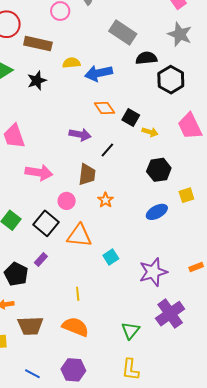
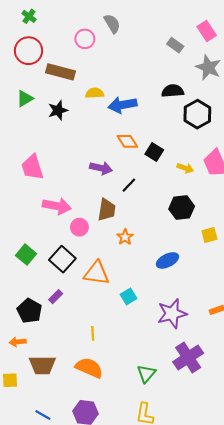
gray rectangle: (123, 33) -> (175, 45), moved, size x0.6
yellow arrow: (150, 132) -> (185, 168), moved
pink circle: (67, 201) -> (79, 227), moved
blue ellipse: (157, 212) -> (167, 260), moved

